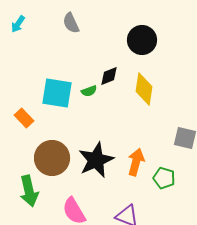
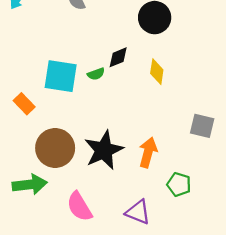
yellow diamond: (144, 89) -> (157, 72), size x0.7
green pentagon: (164, 178) -> (179, 184), moved
green arrow: (29, 191) -> (30, 184), turned -84

